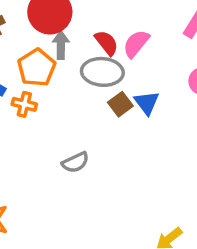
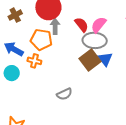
orange pentagon: (37, 68) -> (41, 40), turned -30
gray ellipse: (102, 72) -> (95, 40), moved
brown square: (120, 104) -> (90, 60), size x1.5

